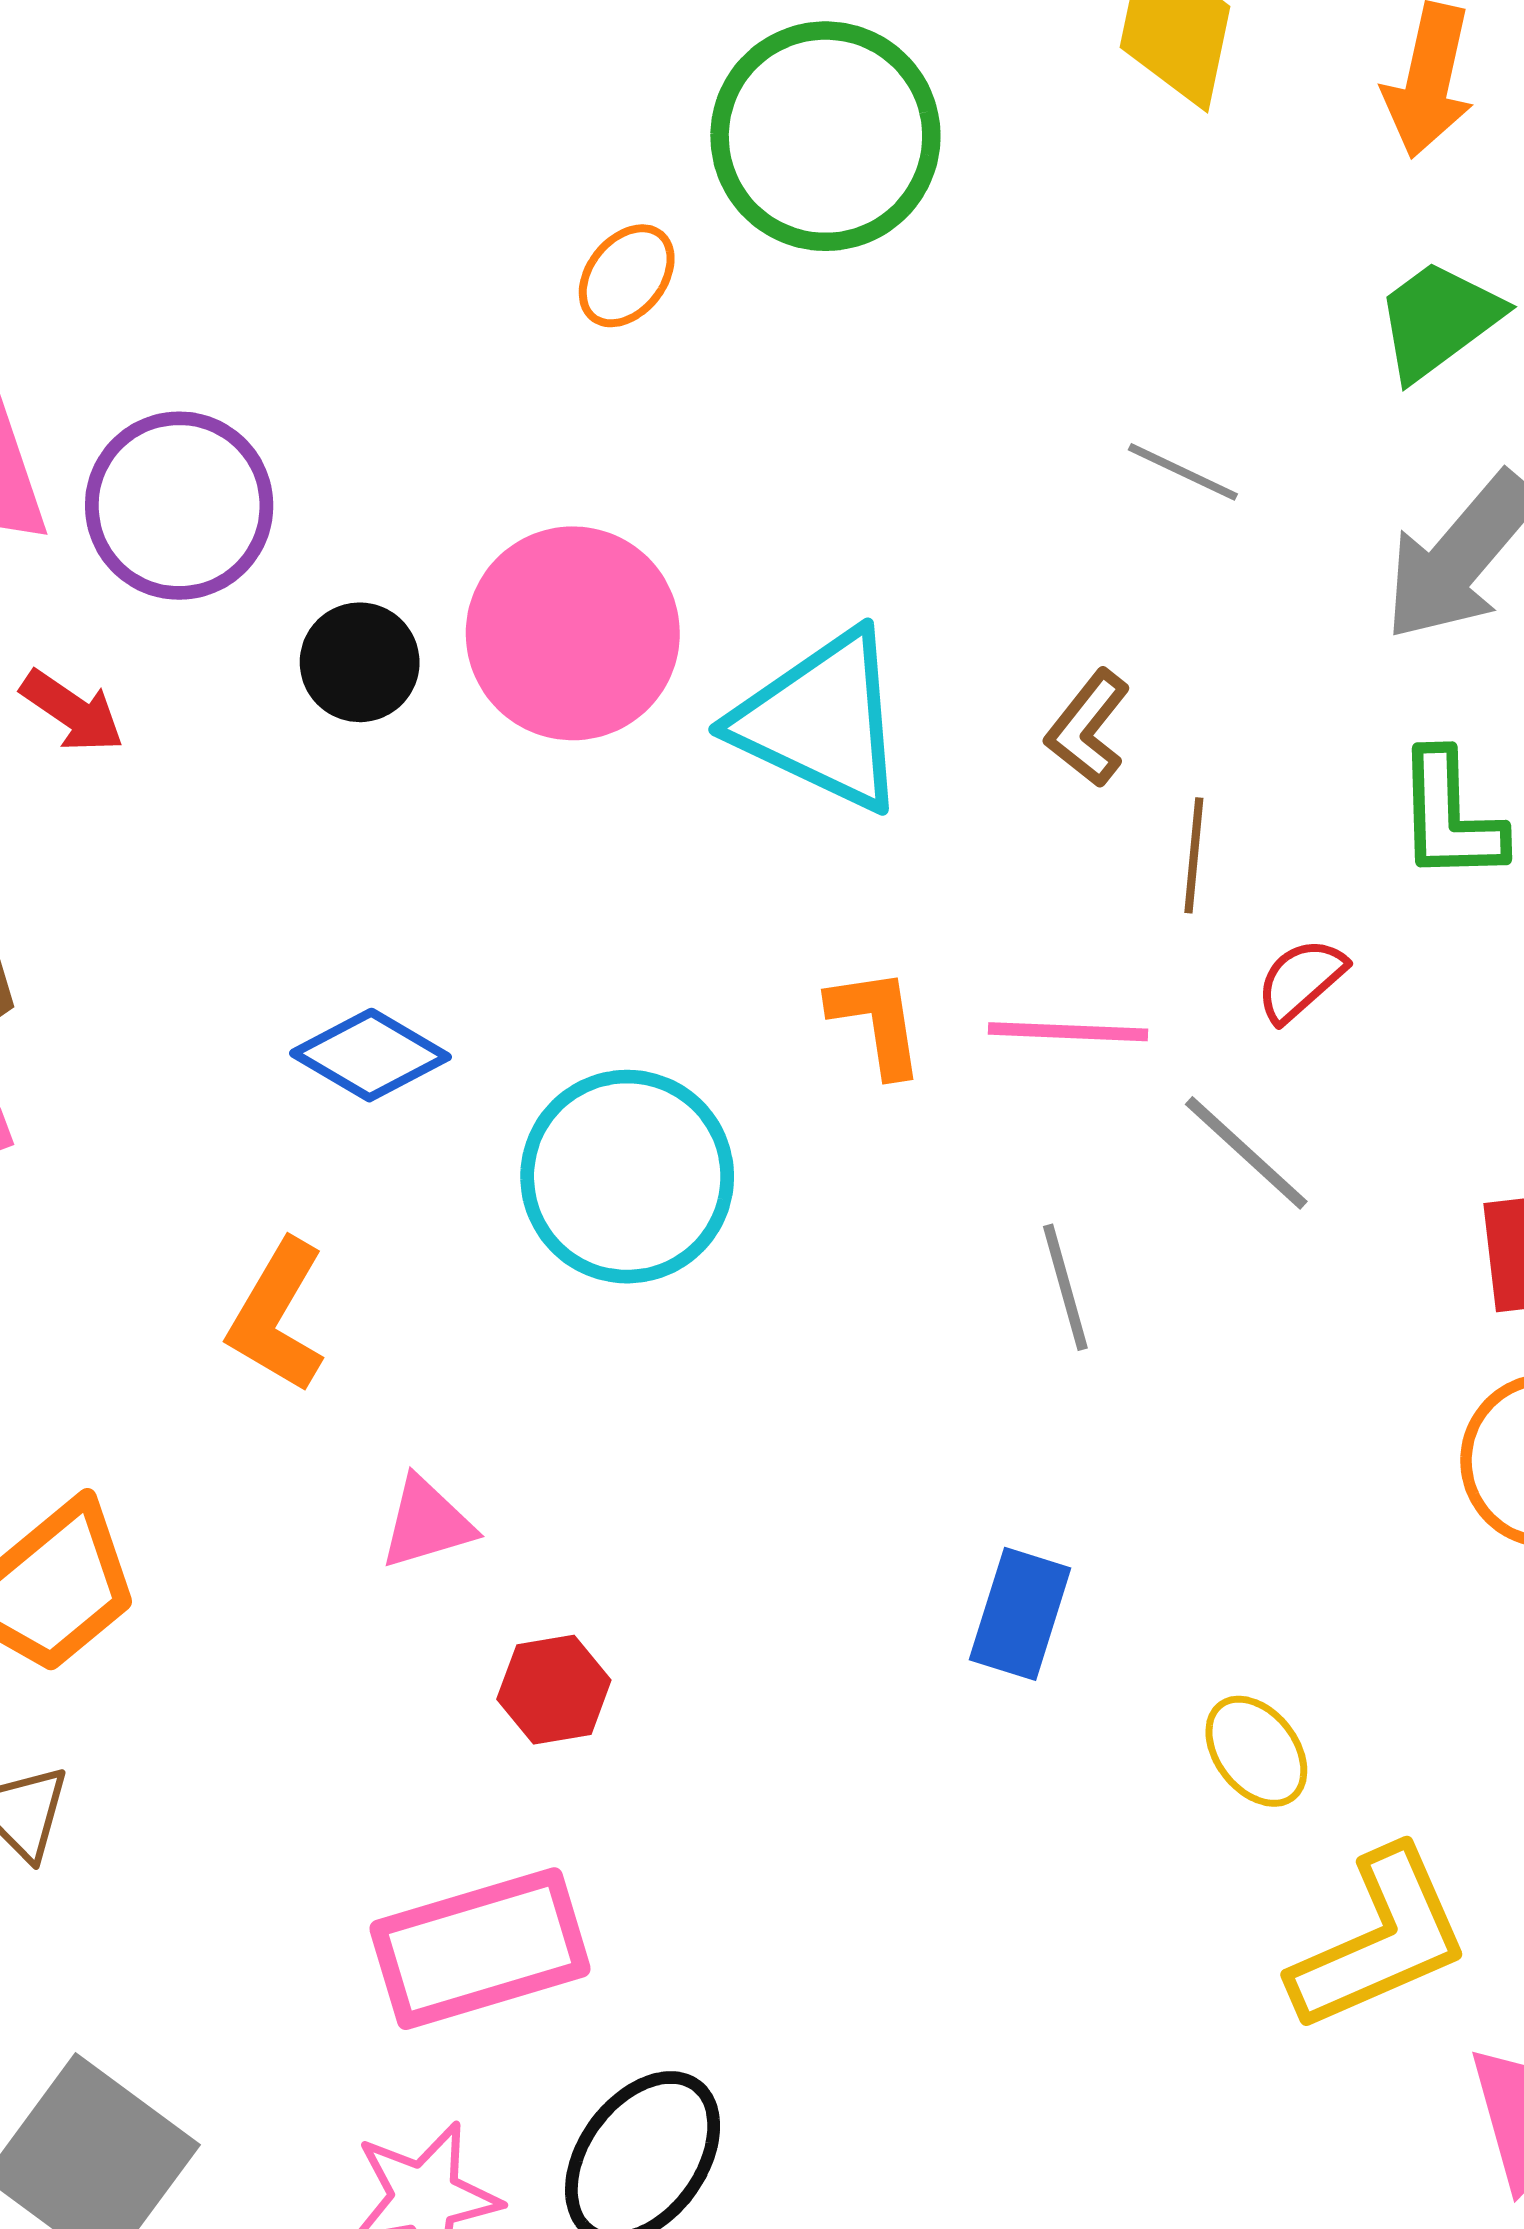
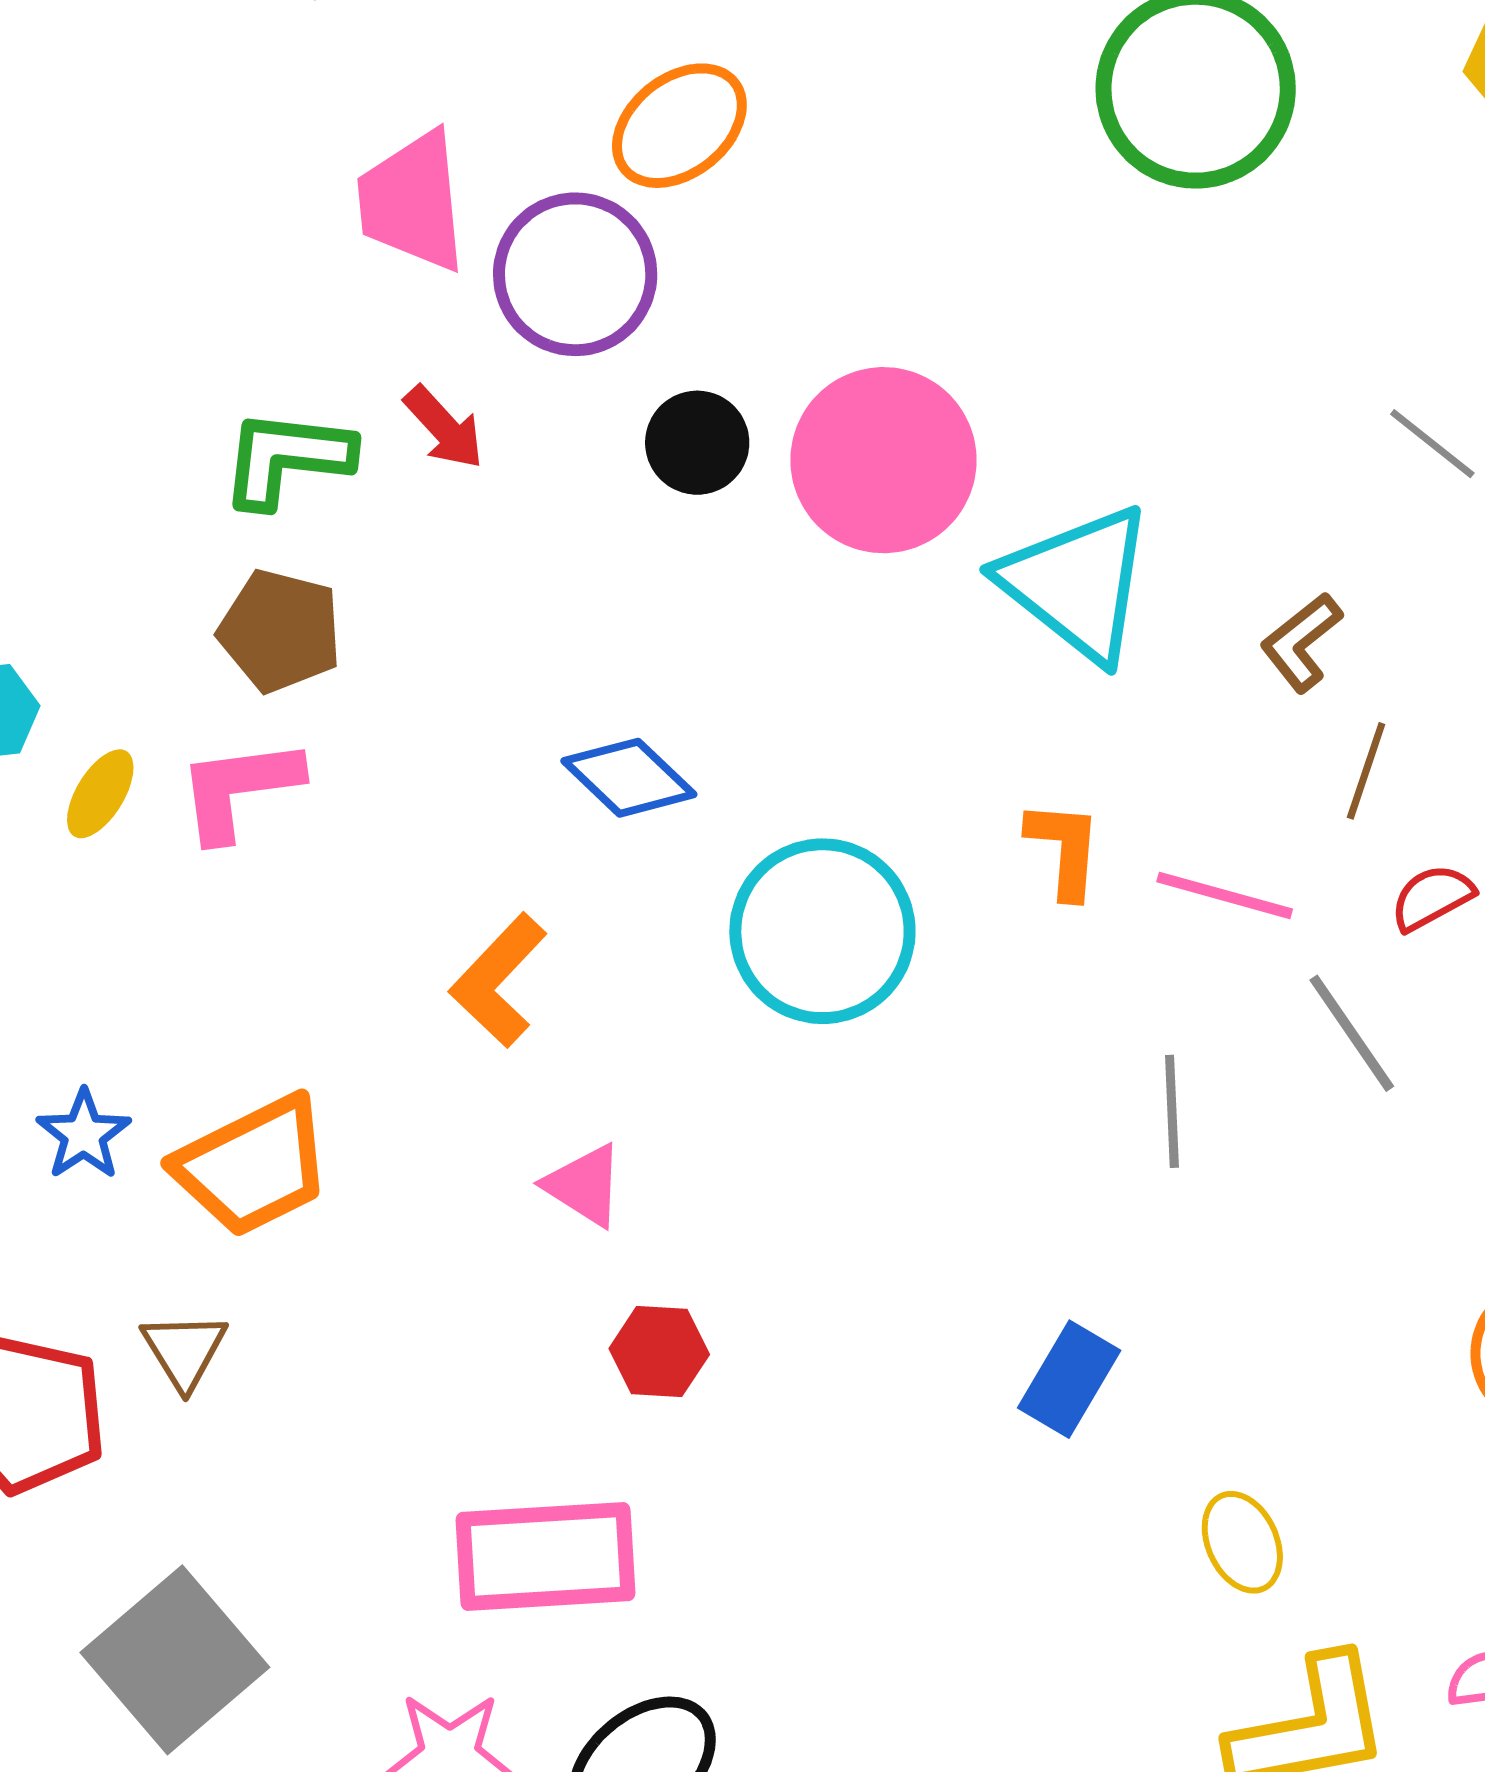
orange ellipse: (627, 276) -> (679, 126), moved, size x1.5
pink triangle: (427, 1523) -> (584, 1185), turned 36

